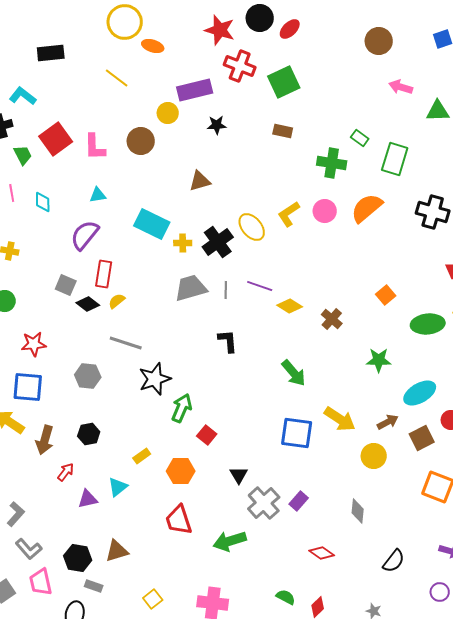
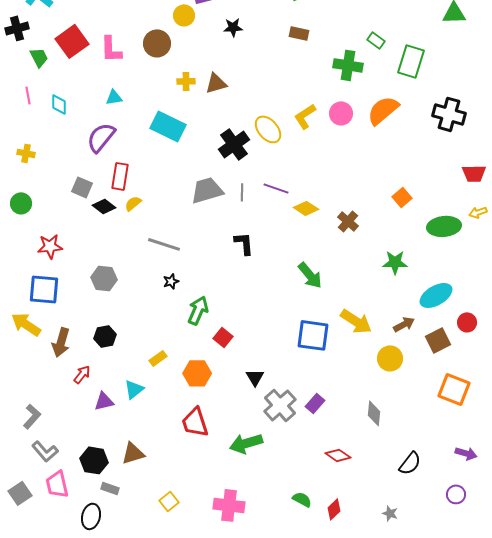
yellow cross: (183, 243) -> (186, 81), moved
gray line: (126, 343) -> (164, 244), moved
black star: (155, 379) -> (171, 281), size x0.5

